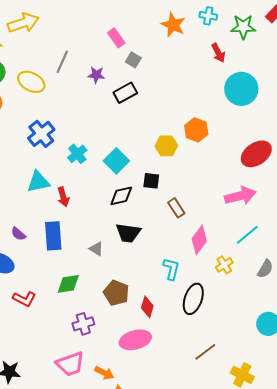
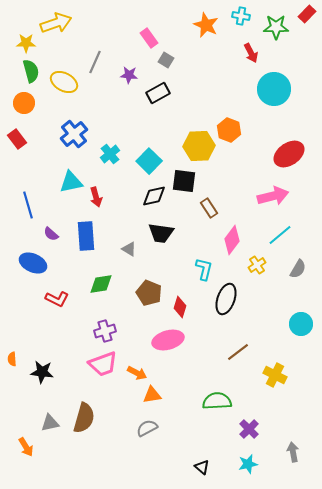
yellow hexagon: (166, 146) -> (199, 146), size x1.4
black square: (151, 181) -> (184, 181), size x1.4
purple cross: (83, 324) -> (105, 331), moved

